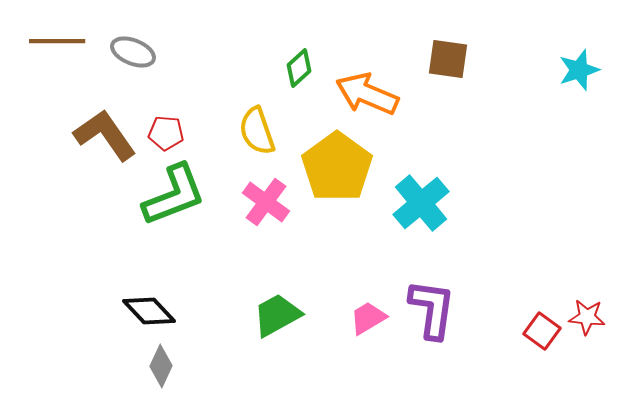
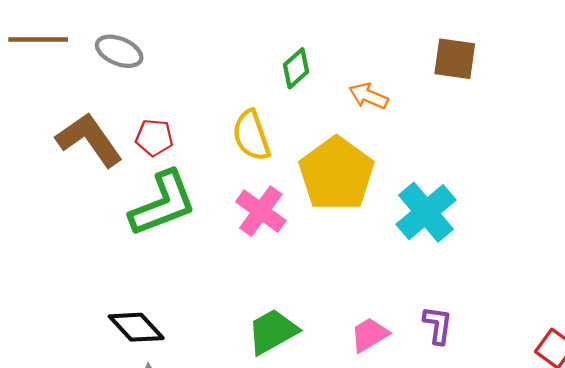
orange arrow: (367, 94) -> (368, 96), size x0.6
purple L-shape: (432, 309) -> (438, 325), size x0.6

